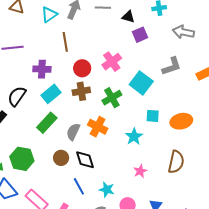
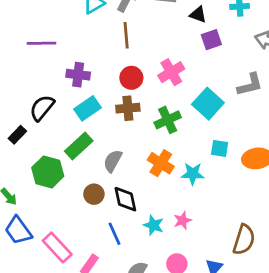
brown line: (65, 42) -> (126, 35), moved
orange cross: (98, 127) -> (161, 163), moved
cyan star: (134, 137) -> (193, 174), turned 30
green hexagon: (22, 159) -> (48, 172), moved
brown semicircle: (176, 162) -> (244, 240), moved
pink star: (140, 171) -> (182, 220), moved
cyan star: (107, 190) -> (153, 225), moved

